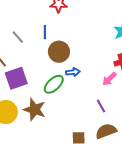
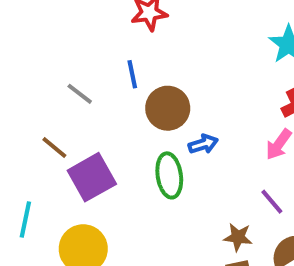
green ellipse: (54, 84) -> (169, 175), turned -45
brown star: (35, 110) -> (238, 237), moved, size x0.6

